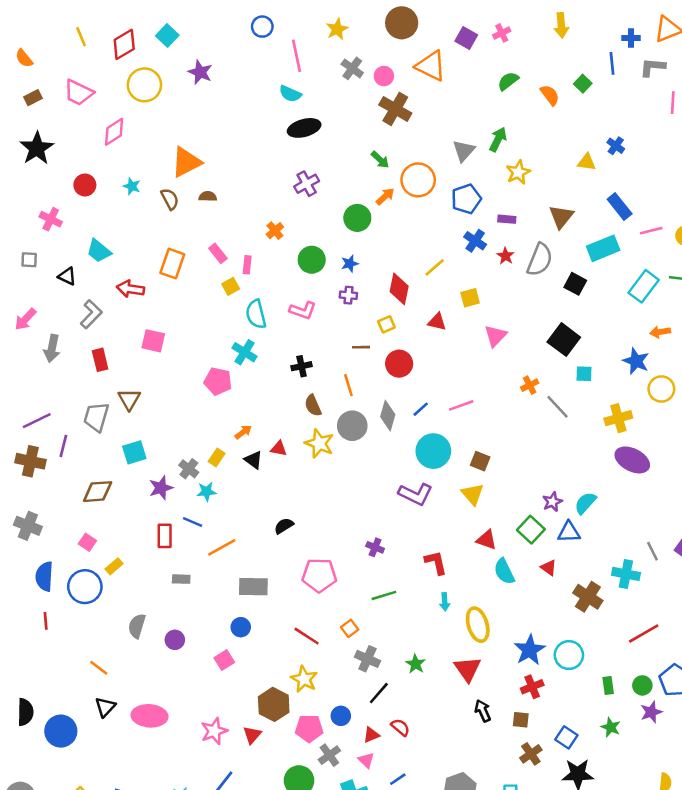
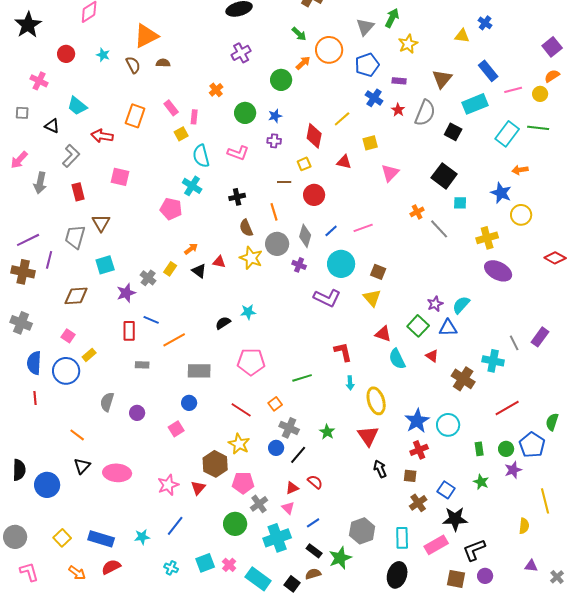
cyan star: (207, 492) -> (248, 312), moved
purple cross: (375, 547) -> (299, 265), moved
blue circle: (341, 716) -> (276, 448), moved

